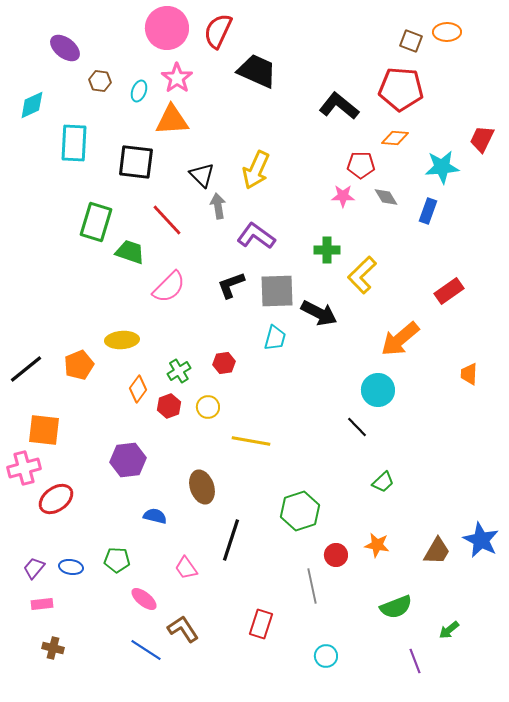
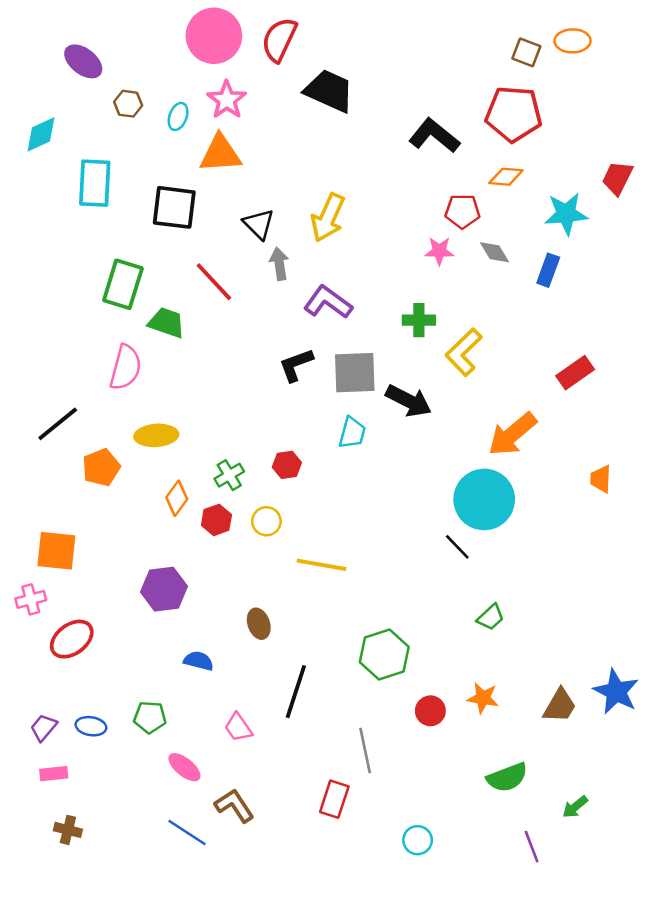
pink semicircle: (169, 287) -> (126, 368), moved, turned -30
black line: (26, 369) -> (58, 424), moved
cyan circle: (378, 390) -> (484, 499), size x1.4
pink cross: (24, 468) -> (31, 599), size x0.7
brown ellipse: (202, 487) -> (259, 624), size x0.7
gray line: (312, 586) -> (365, 751), moved

